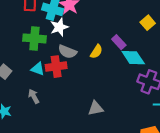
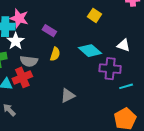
purple rectangle: (119, 42) -> (49, 31), moved
gray triangle: (96, 108) -> (68, 96), moved

